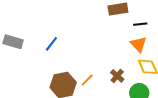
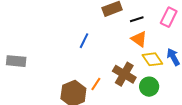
blue line: (51, 44) -> (84, 41), moved
brown cross: (117, 76) -> (124, 74), size x1.6

